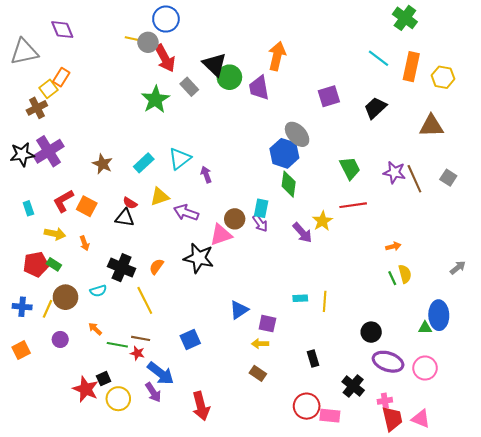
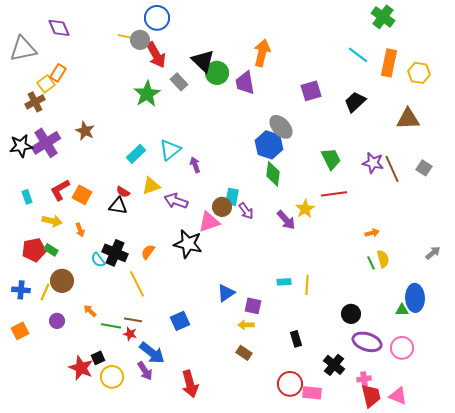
brown star: (102, 164) -> (85, 131), moved
cyan rectangle: (261, 208) -> (232, 197), moved
cyan semicircle: (98, 291) -> (98, 260), moved, turned 70

